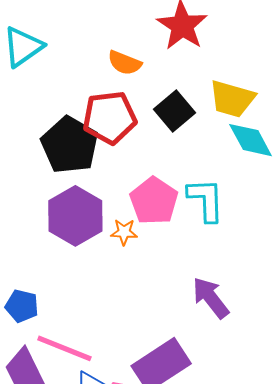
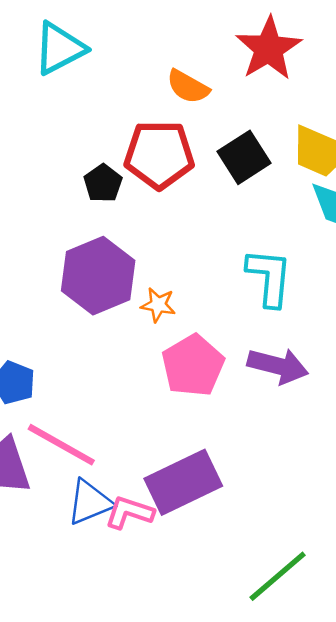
black pentagon: (70, 145) -> (103, 183), size x0.5
pink pentagon: (154, 201) -> (193, 366), moved
purple arrow: (211, 298) -> (278, 366), moved, turned 135

